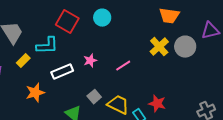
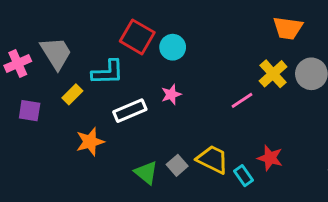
cyan circle: (102, 18) -> (173, 47), moved
pink line: (123, 66) -> (242, 100), moved
gray square: (94, 97) -> (177, 165), moved

